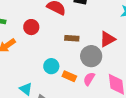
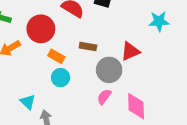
red circle: (31, 27) -> (41, 29), size x1.5
orange rectangle: (69, 76) -> (56, 56), moved

